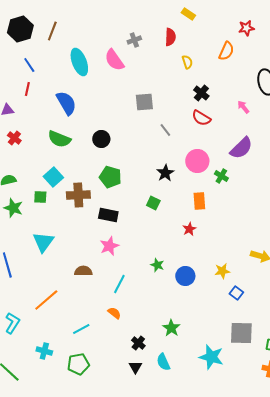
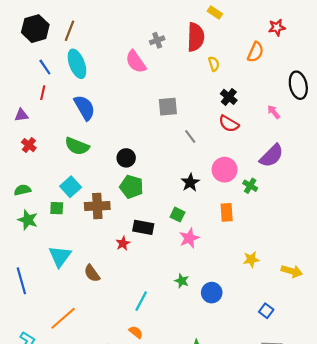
red semicircle: (170, 37) -> (196, 37), size x1.5
cyan ellipse: (79, 62) -> (77, 64), moved
black circle: (101, 139) -> (126, 158), moved
black rectangle: (108, 215) -> (143, 227), moved
red star: (189, 229) -> (123, 243), moved
pink star: (109, 246) -> (189, 238), moved
brown semicircle: (83, 271) -> (92, 273), moved, turned -126
yellow star: (222, 271) -> (251, 259), moved

